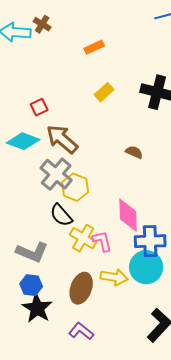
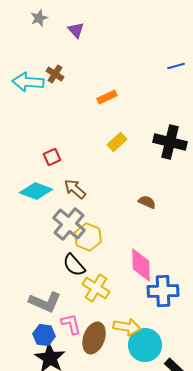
brown arrow: (62, 139) -> (75, 189), size x0.7
pink L-shape: (102, 241) -> (71, 324), moved
cyan circle: (146, 267) -> (145, 345), moved

